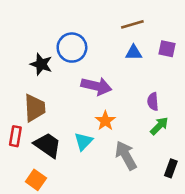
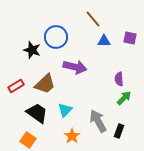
brown line: (132, 24) -> (93, 19), moved, turned 66
brown trapezoid: (35, 108) -> (45, 84), moved, turned 50
orange star: (105, 121) -> (72, 136), moved
red rectangle: (15, 136) -> (16, 86), moved, turned 49
black rectangle: (171, 168) -> (119, 131), moved

